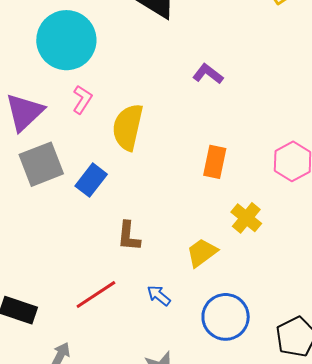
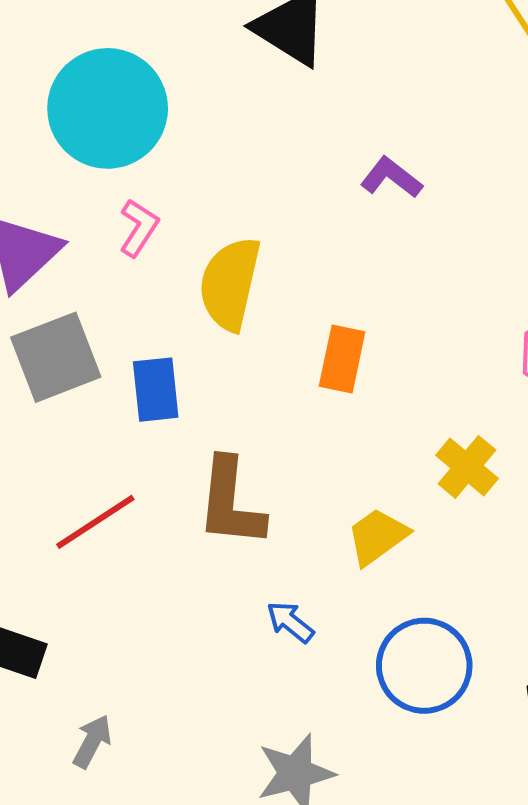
orange rectangle: (215, 162) -> (342, 359), moved
blue rectangle: (91, 180) -> (156, 390), turned -44
brown L-shape: (129, 236) -> (231, 503), size x1.5
red line: (96, 295) -> (95, 522), moved

